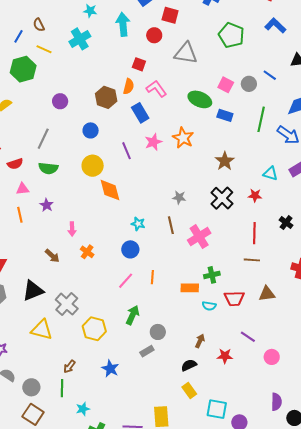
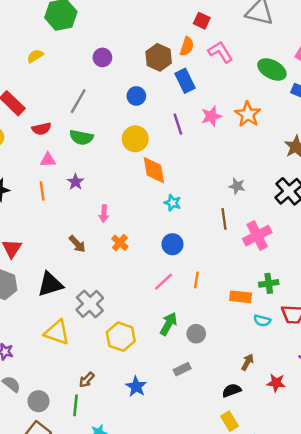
blue rectangle: (140, 113) -> (185, 81), moved
cyan star: (138, 224) -> (173, 203), moved
gray circle: (158, 332) -> (196, 334), moved

